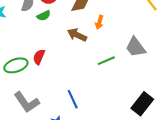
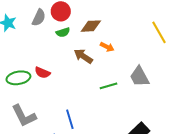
green semicircle: (44, 16) -> (63, 32), moved
orange arrow: (99, 22) -> (107, 47), turned -88
red semicircle: (39, 57) -> (42, 73), turned -98

